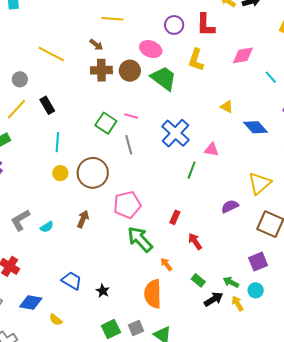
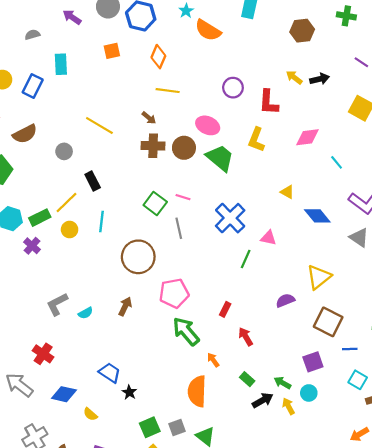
purple circle: (174, 25) -> (233, 88), moved
yellow line: (17, 109) -> (67, 203), moved
yellow circle: (60, 173) -> (70, 230), moved
black star: (103, 291) -> (129, 392), moved

